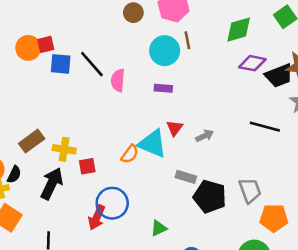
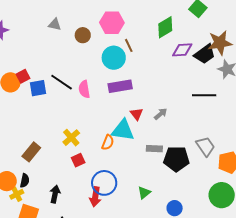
purple rectangle: (163, 88) -> (120, 86), size x1.6
yellow cross: (64, 149) -> (71, 138), moved, turned -36
black arrow: (52, 184) -> (55, 194), moved, size x0.7

